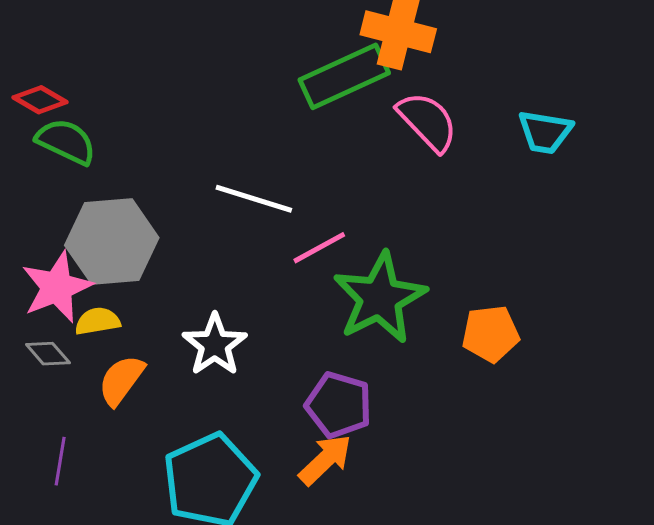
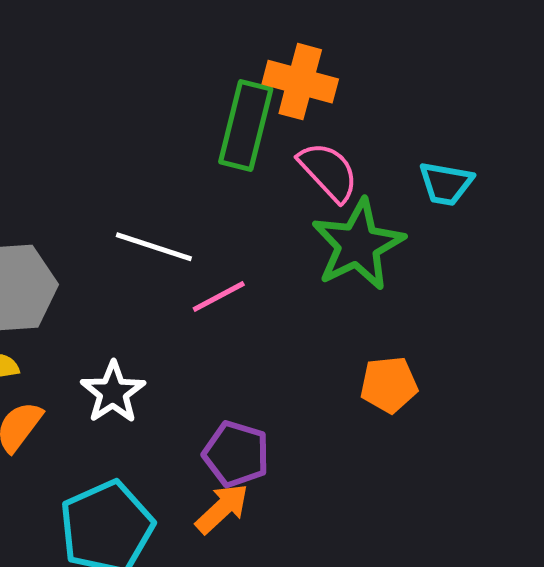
green rectangle: (344, 76) -> (246, 126), turned -52
green star: (380, 298) -> (358, 245), moved

